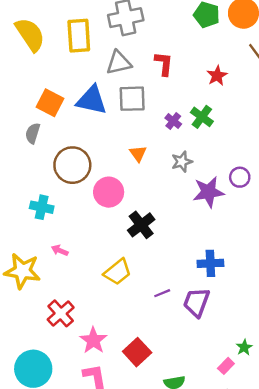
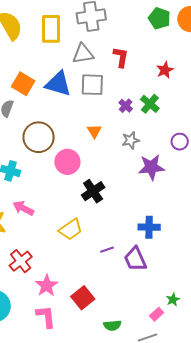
purple circle: (240, 177) -> (180, 142), moved
pink arrow: (60, 250) -> (23, 208), size x1.5
purple trapezoid: (196, 302) -> (135, 259), turned -48

